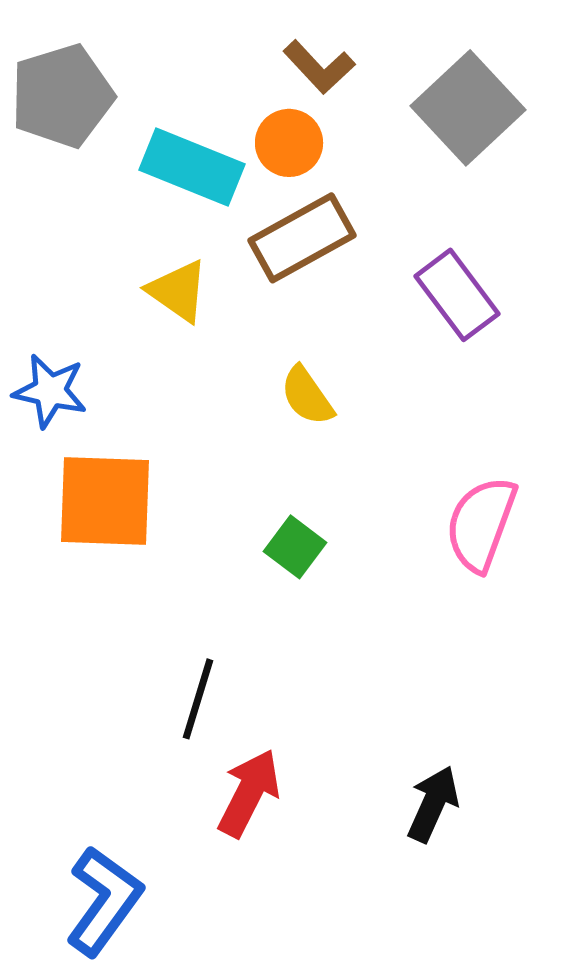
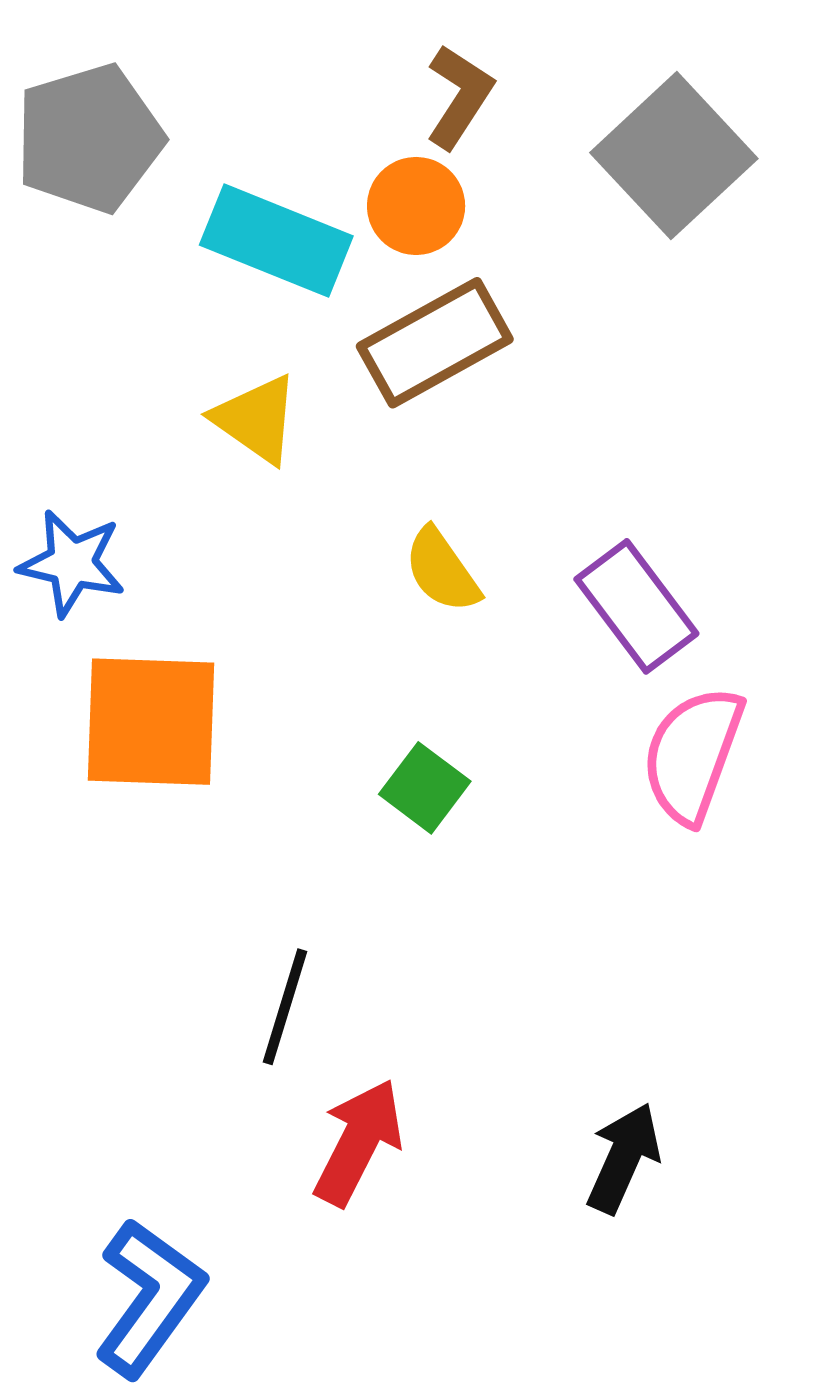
brown L-shape: (319, 67) -> (459, 96), turned -104
purple rectangle: (457, 295) -> (636, 606), moved

